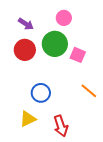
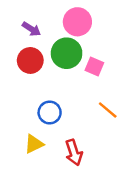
pink circle: (64, 18) -> (77, 22), size x1.5

